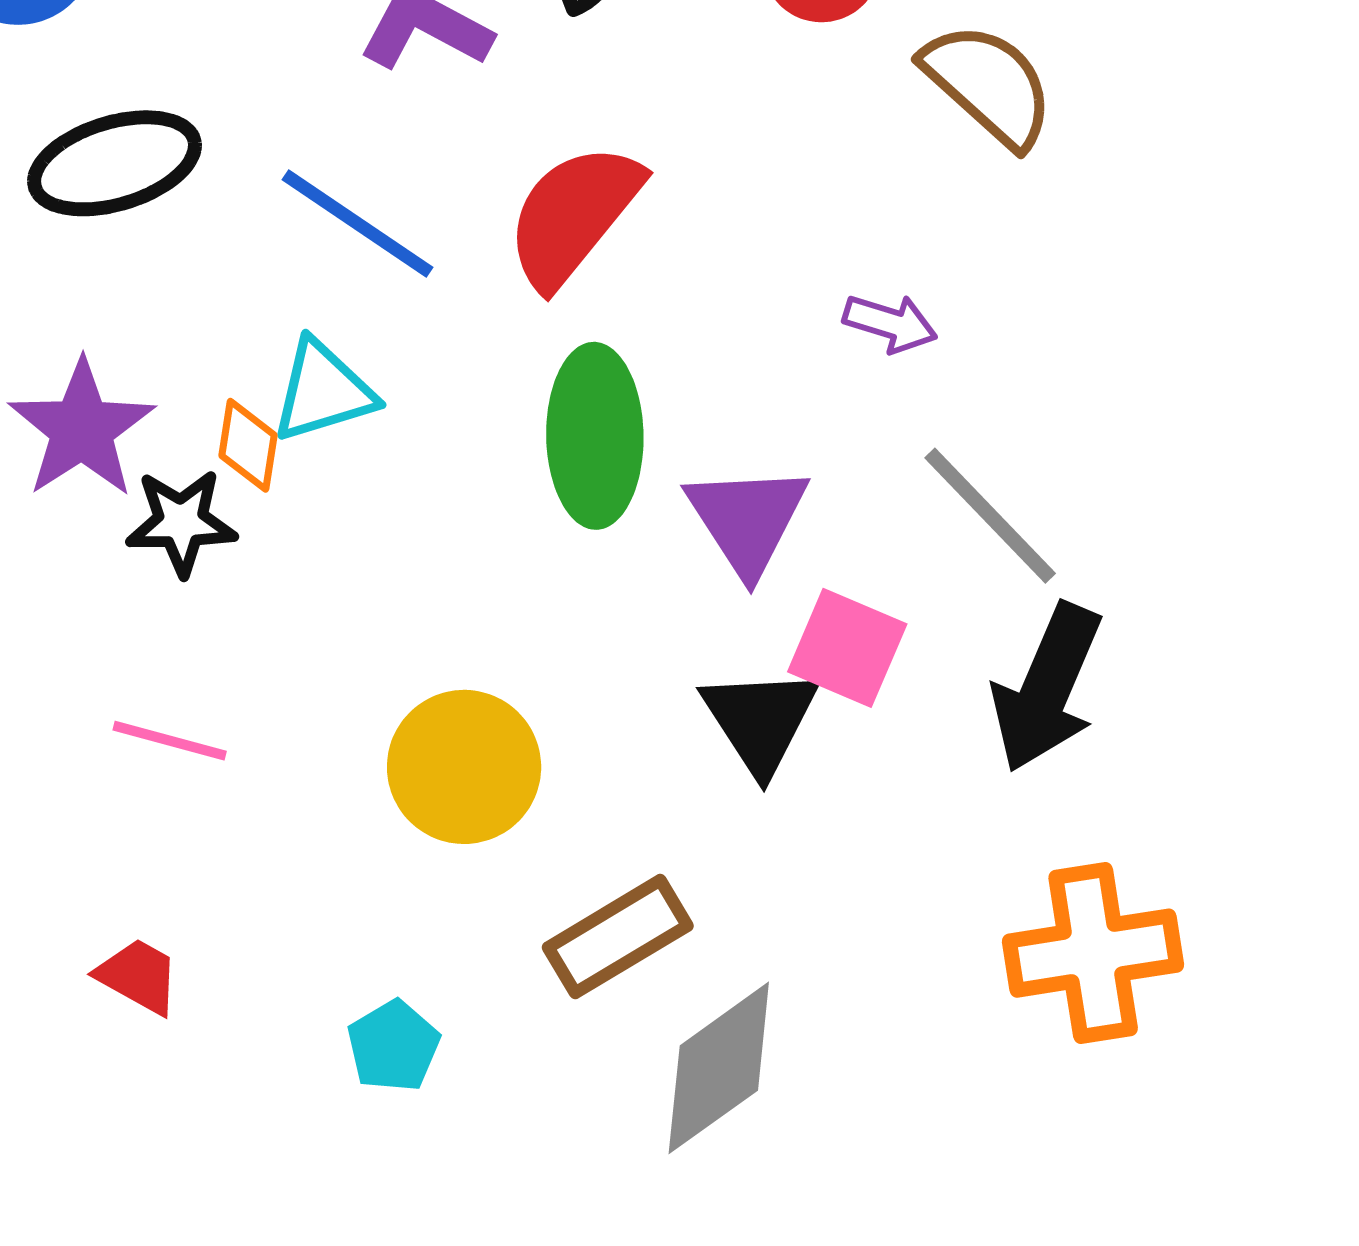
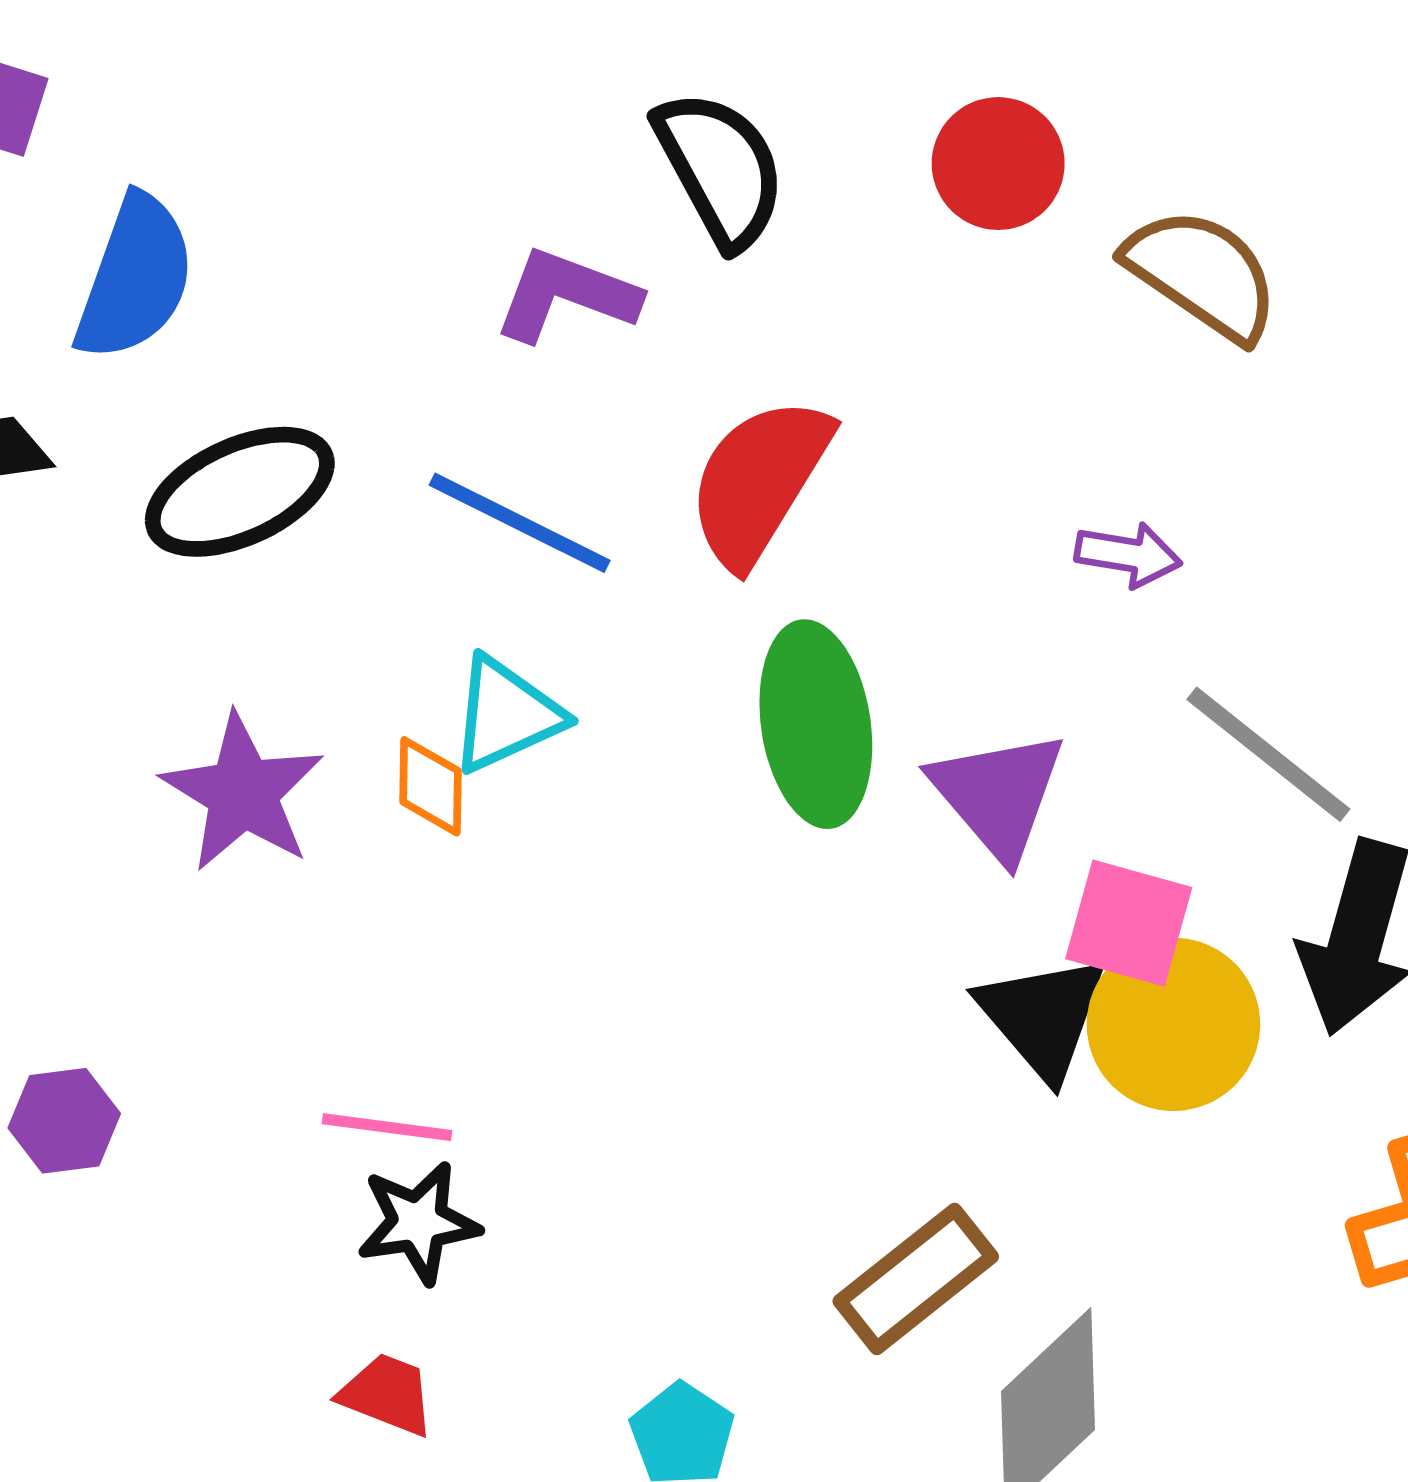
black star: (181, 522) -> (418, 1222), moved
yellow circle: (464, 767) -> (1173, 1024), moved

